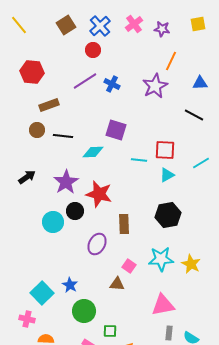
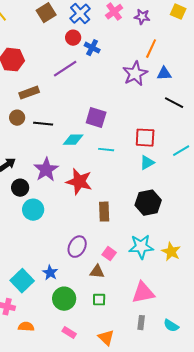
yellow square: (198, 24) -> (178, 12), turned 35
blue triangle: (200, 83) -> (164, 74), moved
blue cross: (112, 84) -> (92, 48), moved
cyan line: (139, 160) -> (106, 150), moved
black circle: (75, 211) -> (20, 188), moved
purple ellipse: (97, 244) -> (77, 247), moved
green square: (110, 331) -> (99, 300), moved
gray rectangle: (169, 333) -> (141, 323), moved

